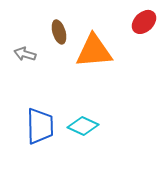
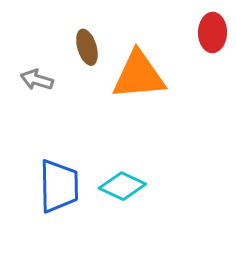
red ellipse: (144, 22) -> (213, 32), turned -45

